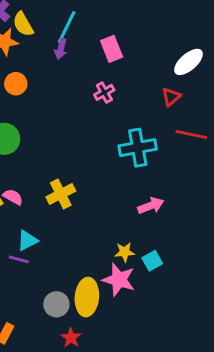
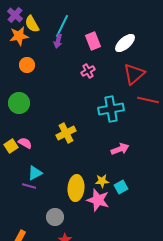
white ellipse: (188, 62) -> (125, 43), moved
red triangle: (171, 97) -> (134, 74), size x1.6
yellow cross: (61, 194) -> (66, 133), moved
yellow ellipse: (87, 297) -> (76, 188), moved

